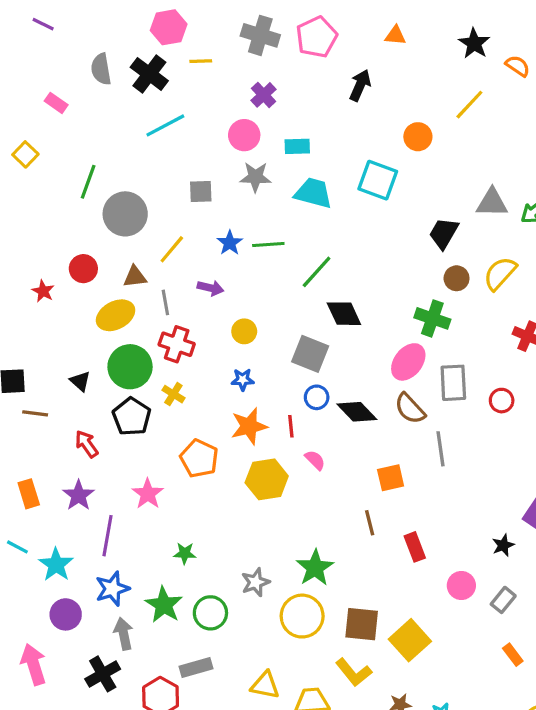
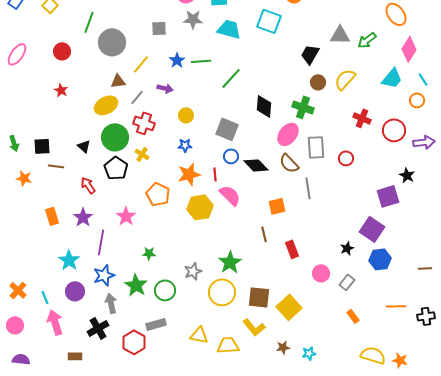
red circle: (83, 269) -> (62, 51), moved
gray line: (165, 302) -> (137, 97), turned 49
black diamond: (344, 314) -> (264, 106), moved, turned 30
pink semicircle: (315, 460) -> (230, 195), size x1.6
cyan line: (17, 547) -> (45, 297), moved, turned 40

